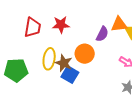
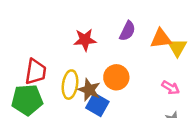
red trapezoid: (33, 27) -> (36, 72), moved
purple semicircle: (102, 34) -> (127, 31), moved

